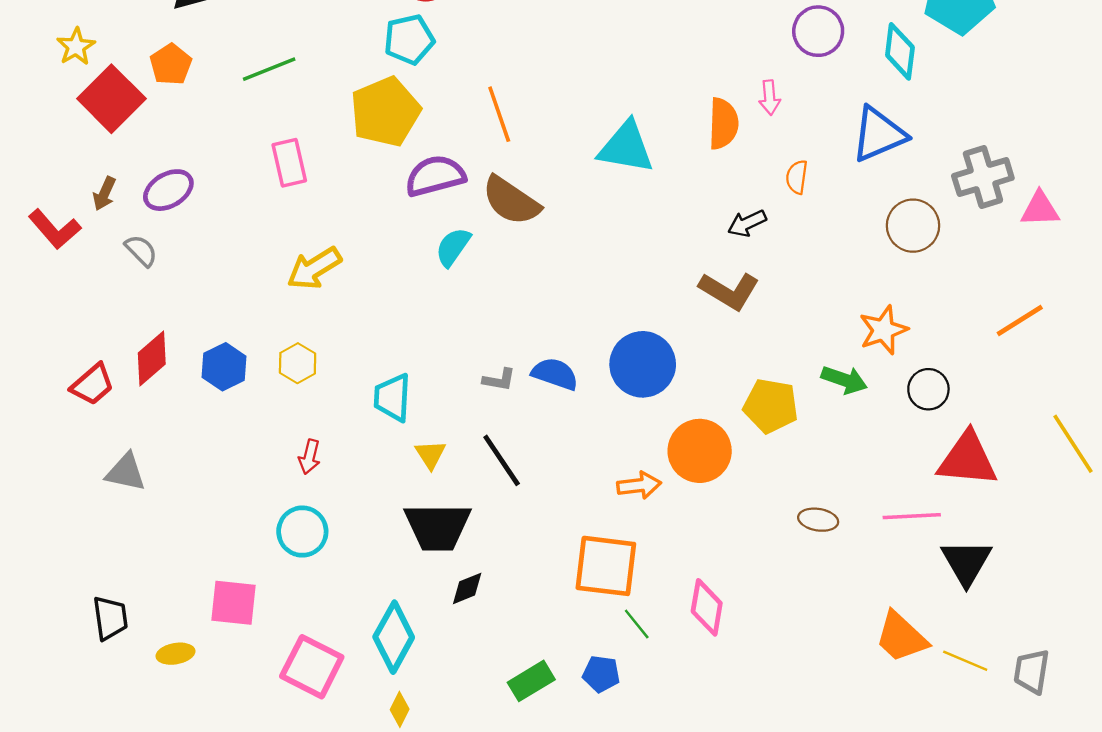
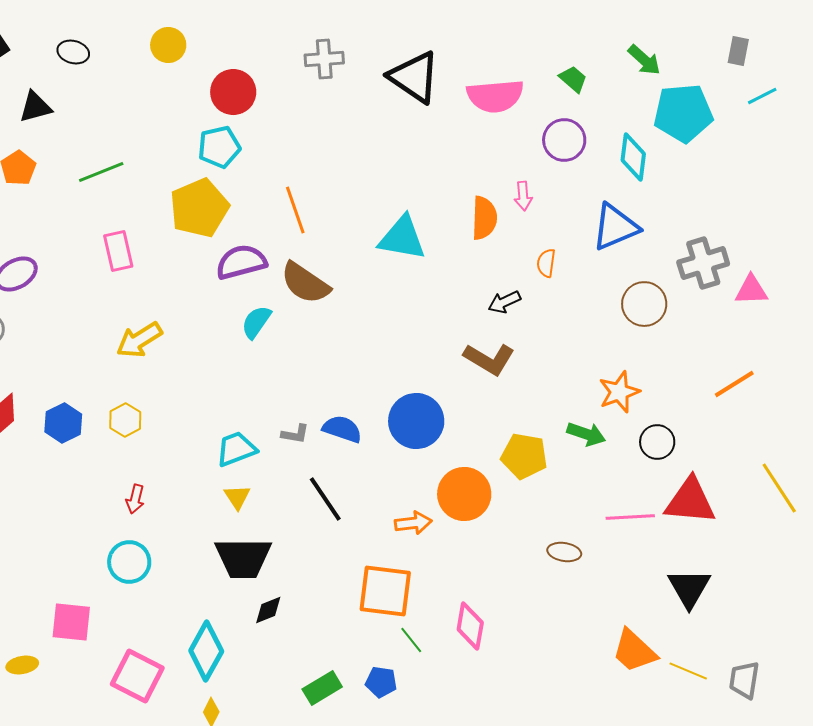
cyan trapezoid: (392, 398) -> (236, 449), moved, turned 66
black line: (502, 460) -> (325, 499), moved
pink line: (912, 516) -> (630, 517), moved

